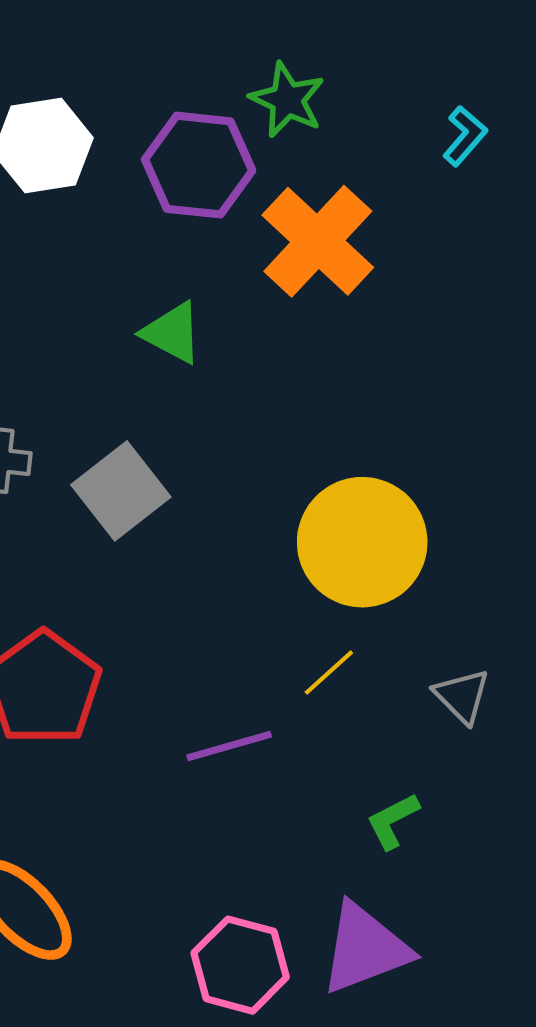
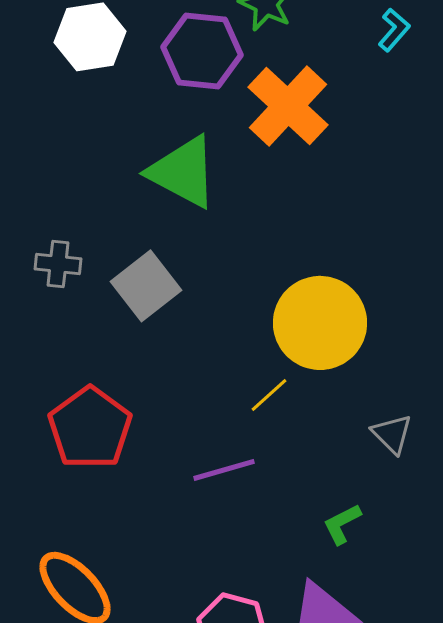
green triangle: (172, 333) -> (183, 172), size x1.6
yellow line: (329, 673) -> (269, 395), moved

